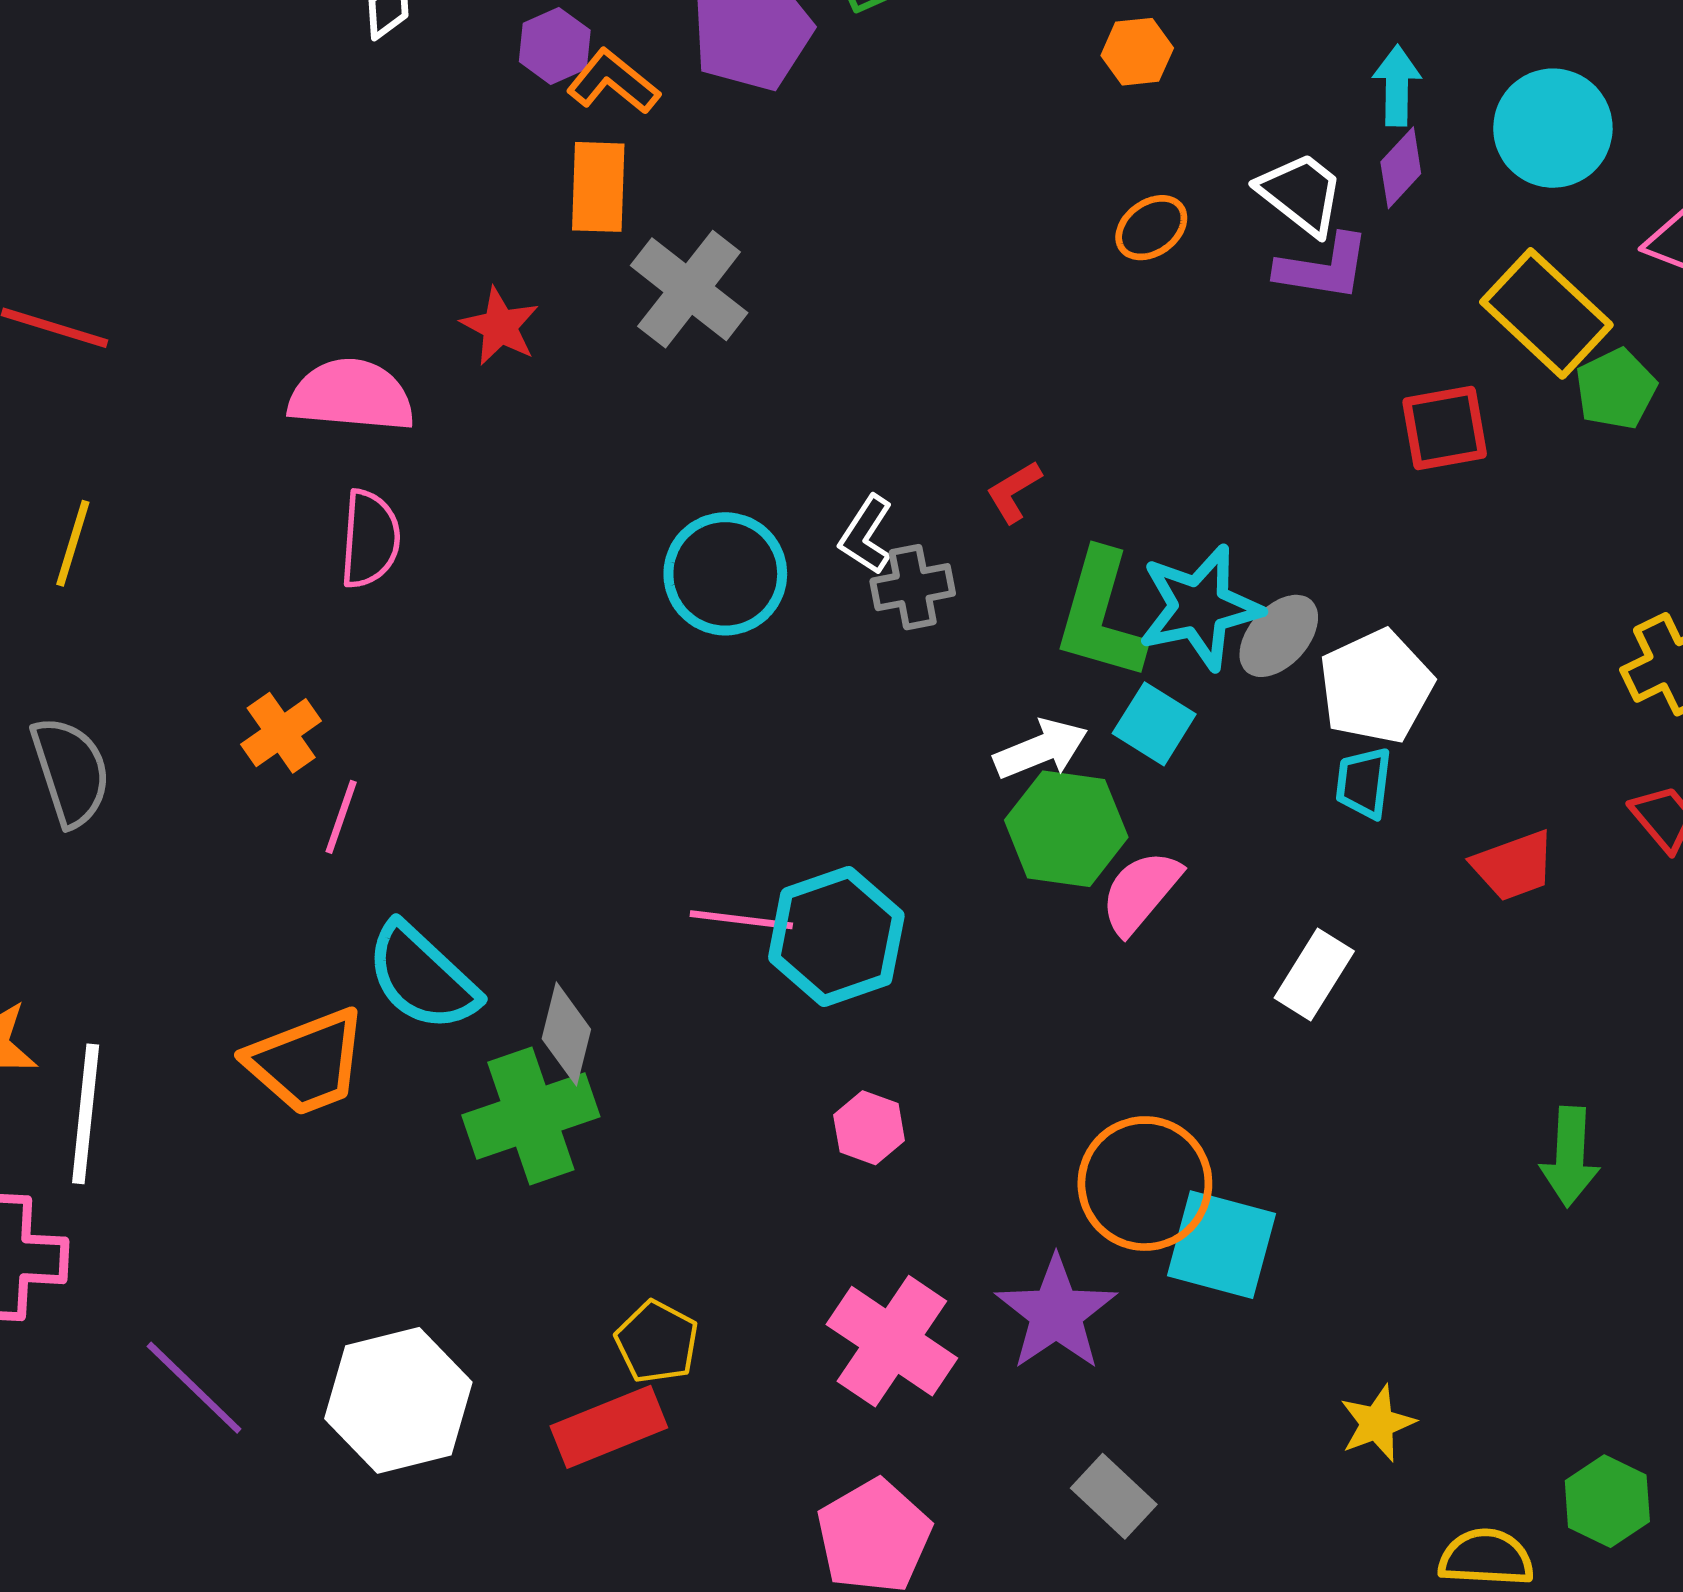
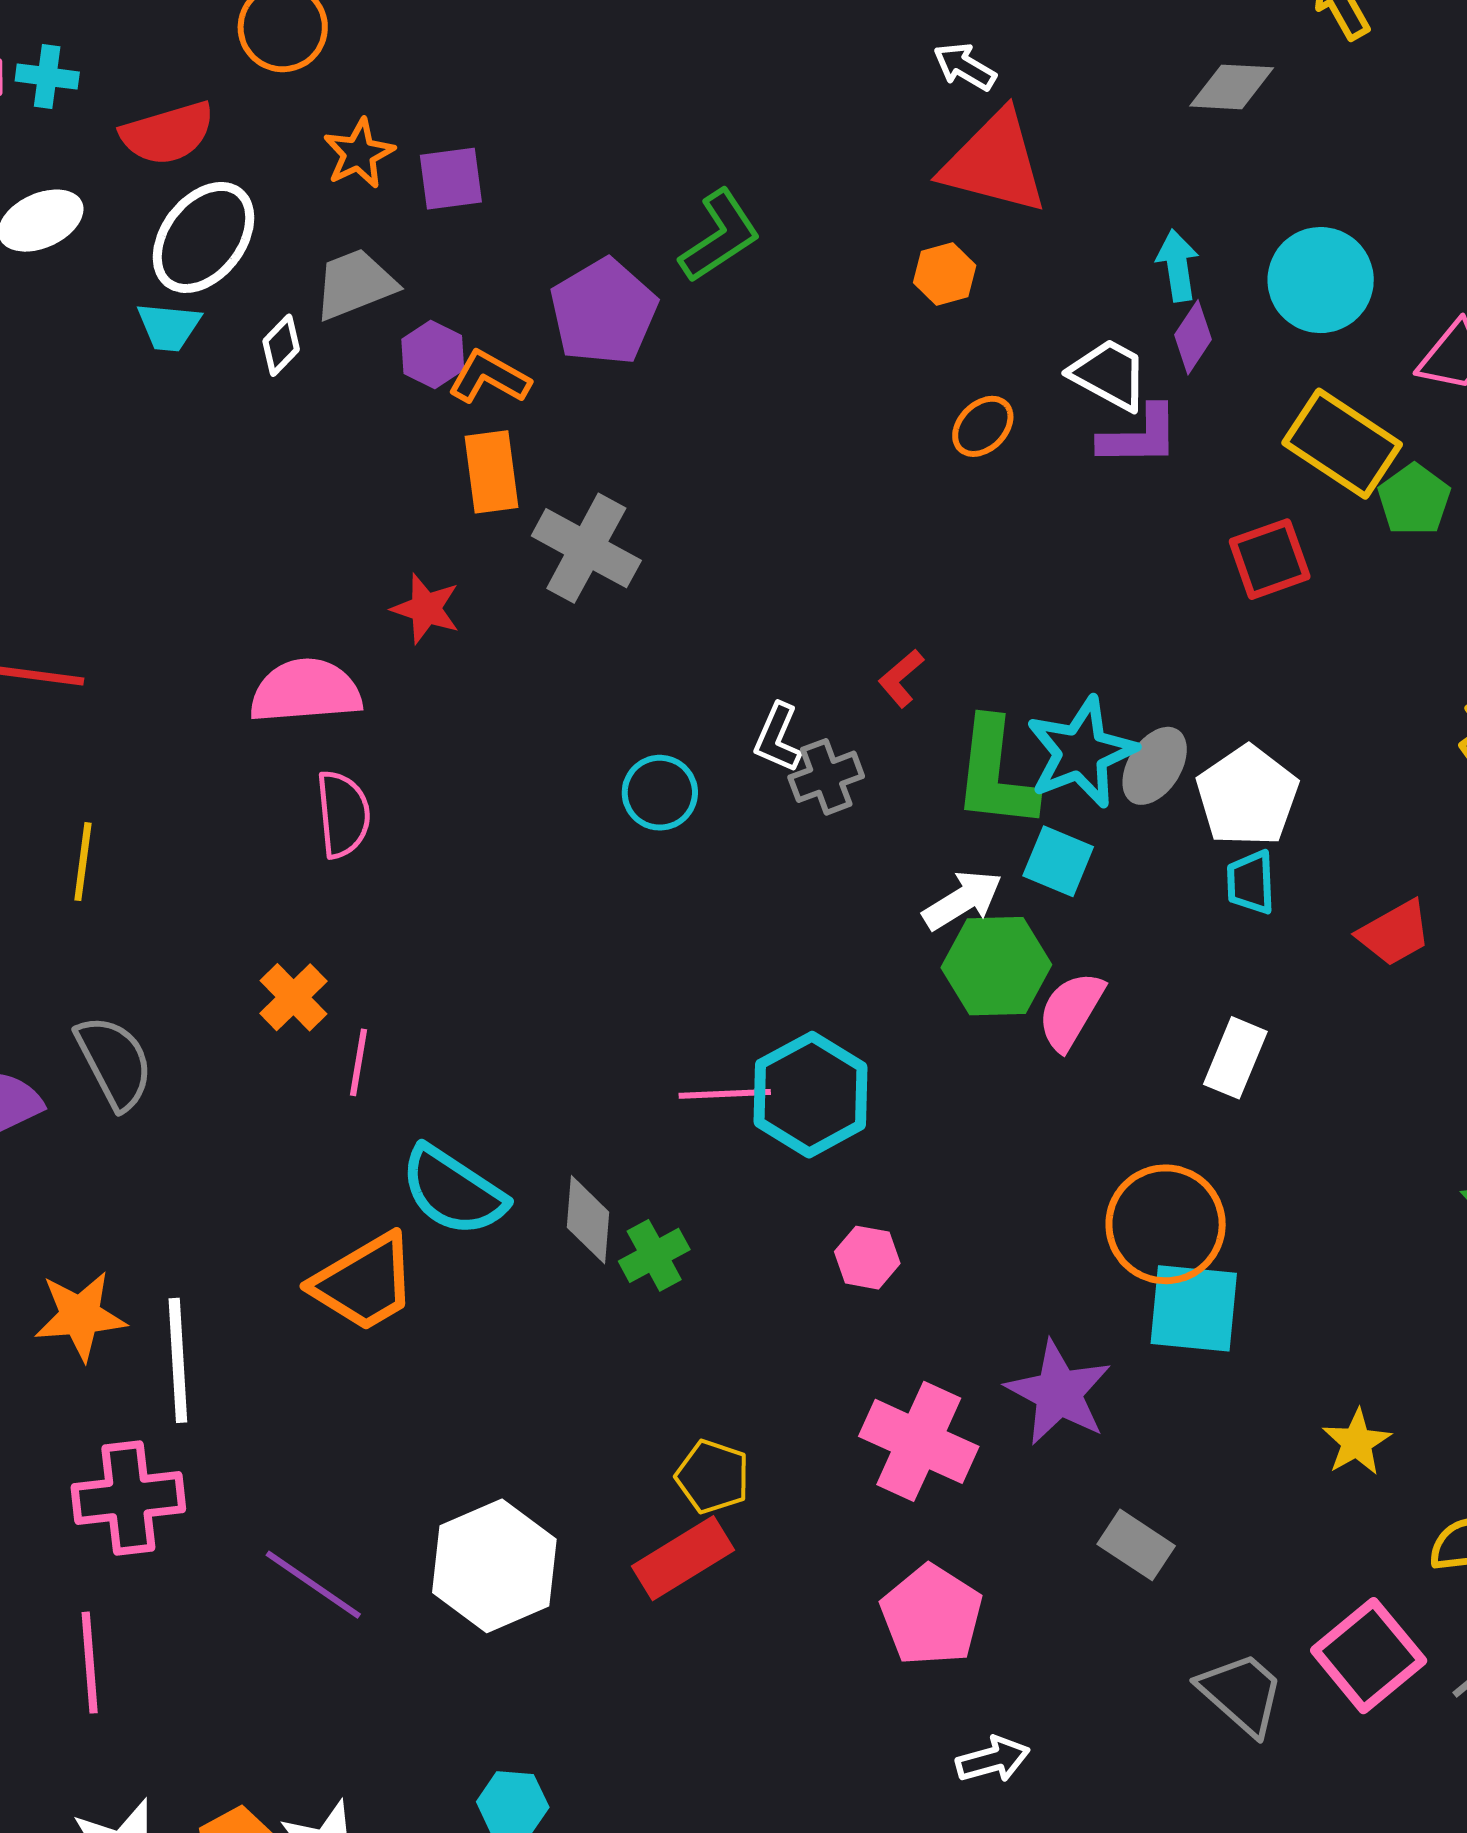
cyan circle: (725, 574) -> (660, 793), size x0.7
green cross: (531, 1116) -> (654, 1255), moved, size x0.6
orange circle: (1145, 1184) -> (1166, 1224), moved

